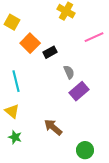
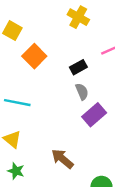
black rectangle: (50, 52) -> (78, 67), moved
cyan line: (16, 81) -> (17, 103), turned -65

